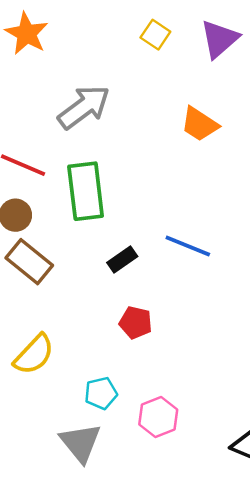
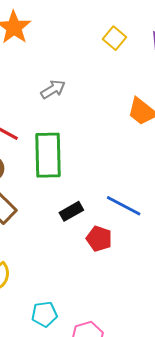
gray arrow: (84, 107) -> (53, 89), size x0.6
red pentagon: (136, 323) -> (99, 239), moved

